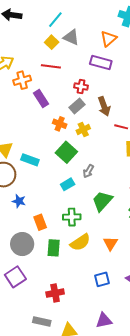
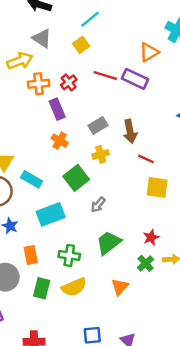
gray triangle: (71, 37) -> (42, 38), moved
red line: (51, 66) -> (105, 75), moved
red cross: (81, 87) -> (69, 82), moved, turned 32
orange cross: (60, 124) -> (60, 141), moved
cyan rectangle: (68, 184) -> (51, 214), moved, size x1.6
orange triangle: (110, 243) -> (120, 287), moved

